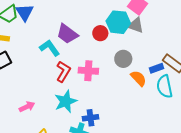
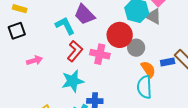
red circle: (100, 33) -> (120, 35), moved, size x1.6
cyan semicircle: (165, 86) -> (144, 87), moved
pink arrow: (27, 107) -> (34, 60), moved

